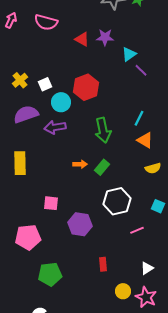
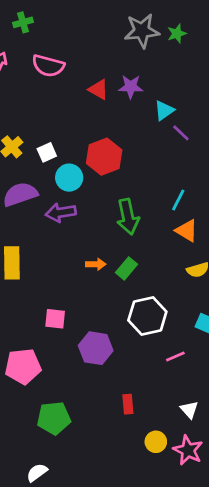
white triangle: (147, 268) -> (189, 410), turned -40

